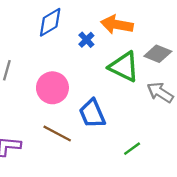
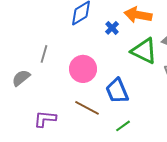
green line: (132, 149) -> (123, 126), moved

